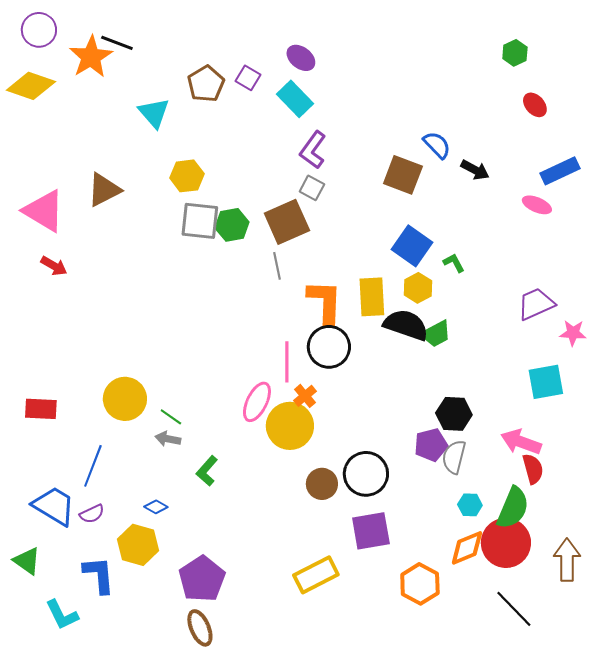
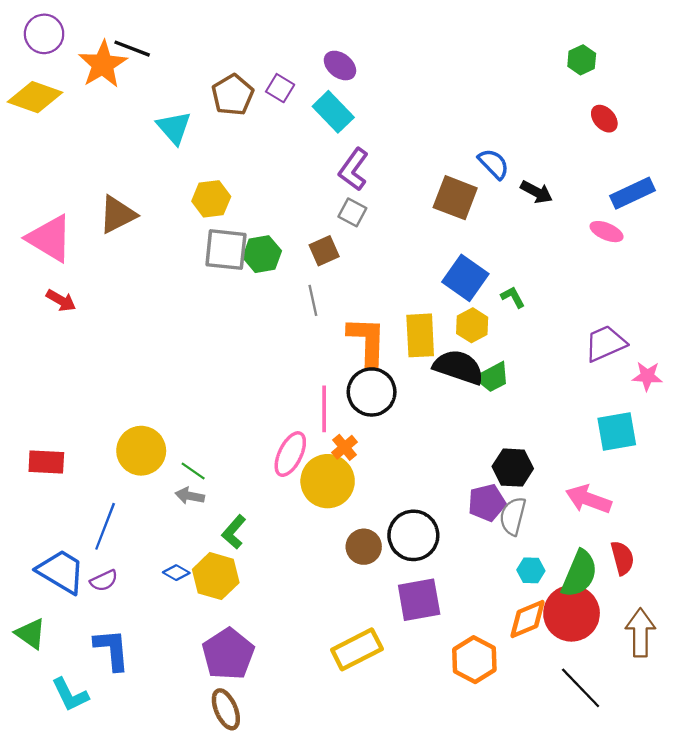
brown square: (287, 222) -> (324, 251), size x0.6
red semicircle: (533, 469) -> (622, 558), moved
yellow hexagon: (138, 545) -> (216, 576), moved

